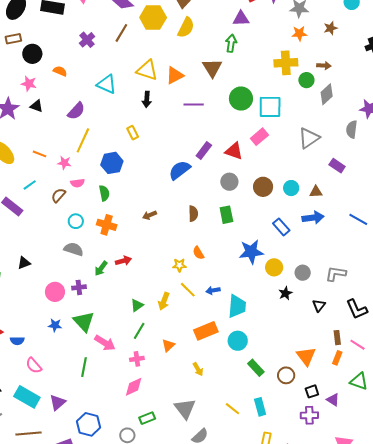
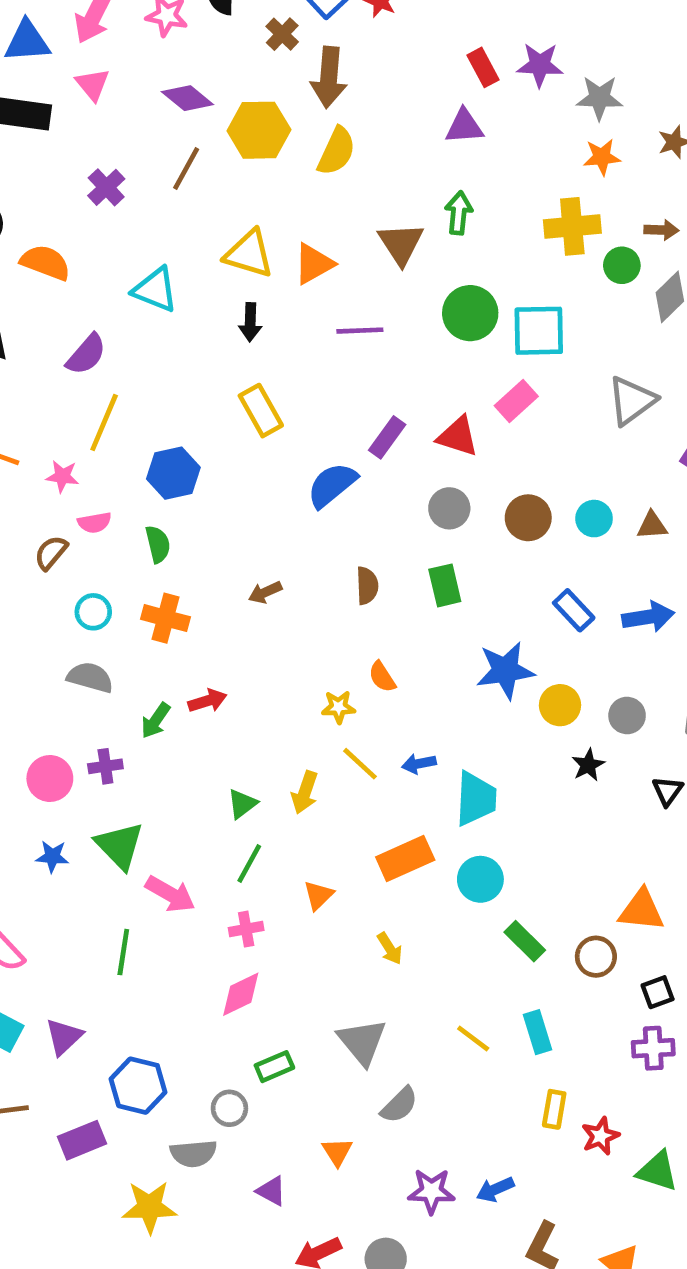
green arrow: (231, 43) -> (459, 213), moved
orange semicircle: (60, 71) -> (45, 262), size x1.5
yellow rectangle: (133, 133) -> (261, 411), moved, size x1.5
blue arrow: (313, 218) -> (648, 617), moved
orange triangle: (306, 356) -> (641, 910), turned -45

